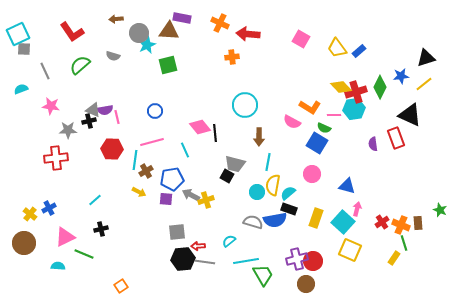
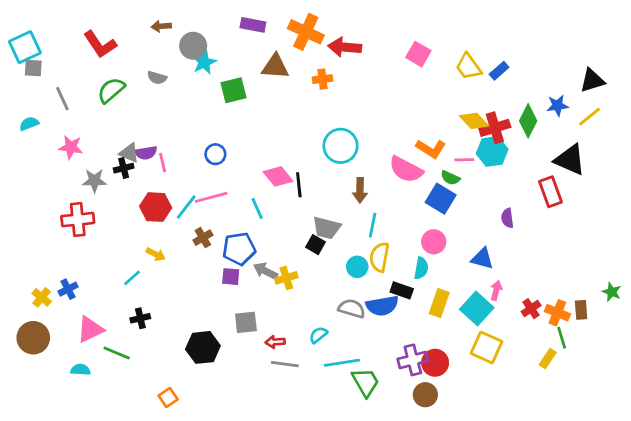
orange cross: (220, 23) -> (306, 32), size x1.4
brown triangle: (169, 31) -> (275, 67), moved
pink semicircle: (292, 122) -> (406, 169), size x1.4
purple semicircle: (373, 144) -> (507, 218), moved
cyan line: (135, 160) -> (186, 207), moved, turned 30
yellow arrow: (139, 192) -> (156, 254), moved
cyan semicircle: (288, 193) -> (421, 268), moved, turned 140
black hexagon: (183, 259) -> (203, 347), moved

